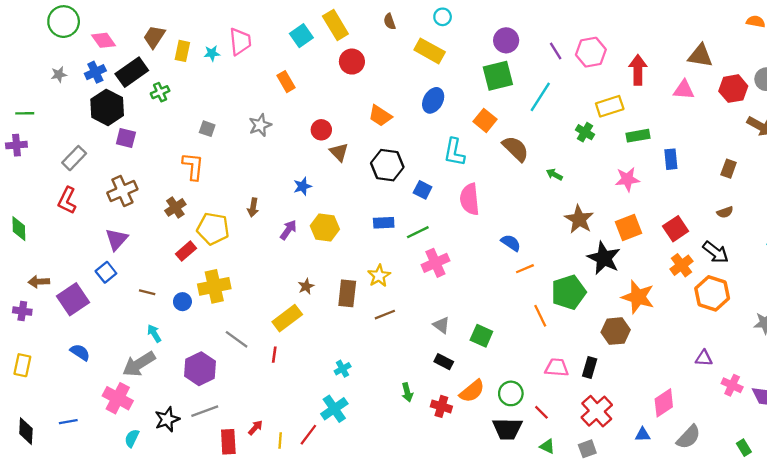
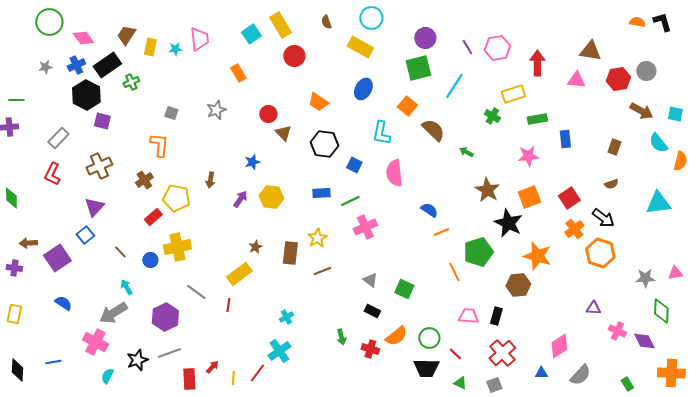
cyan circle: (443, 17) -> (371, 18), size x1.5
brown line: (147, 292) -> (120, 252), turned 32

